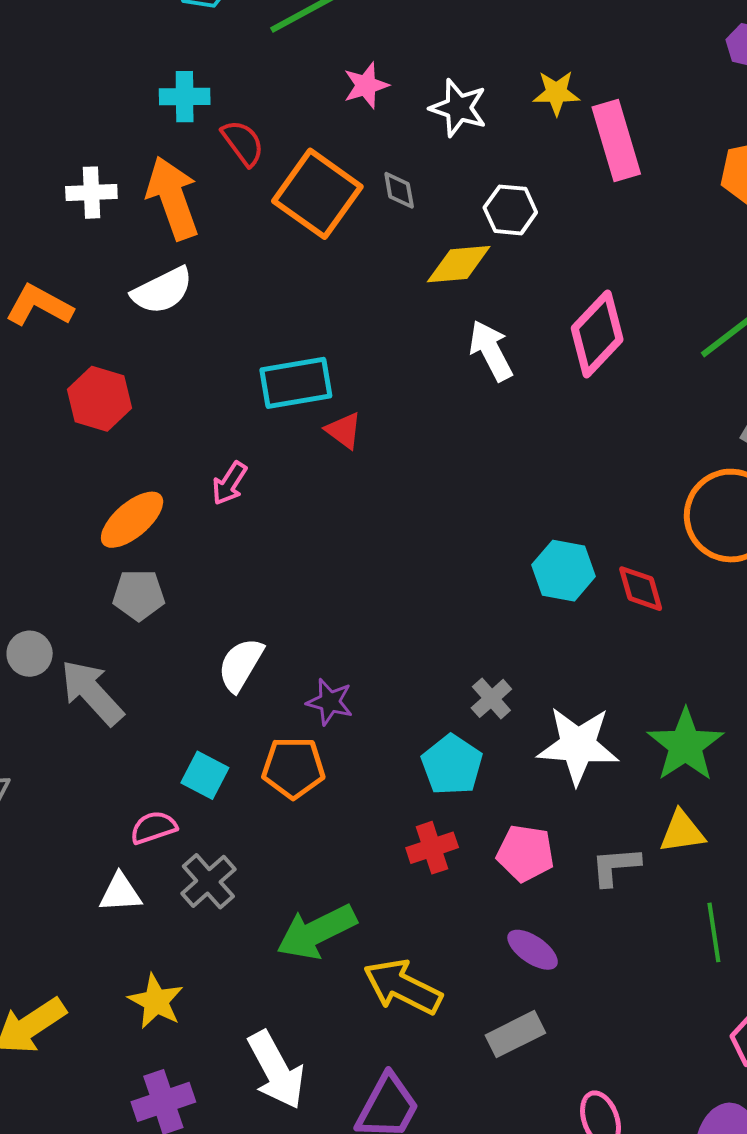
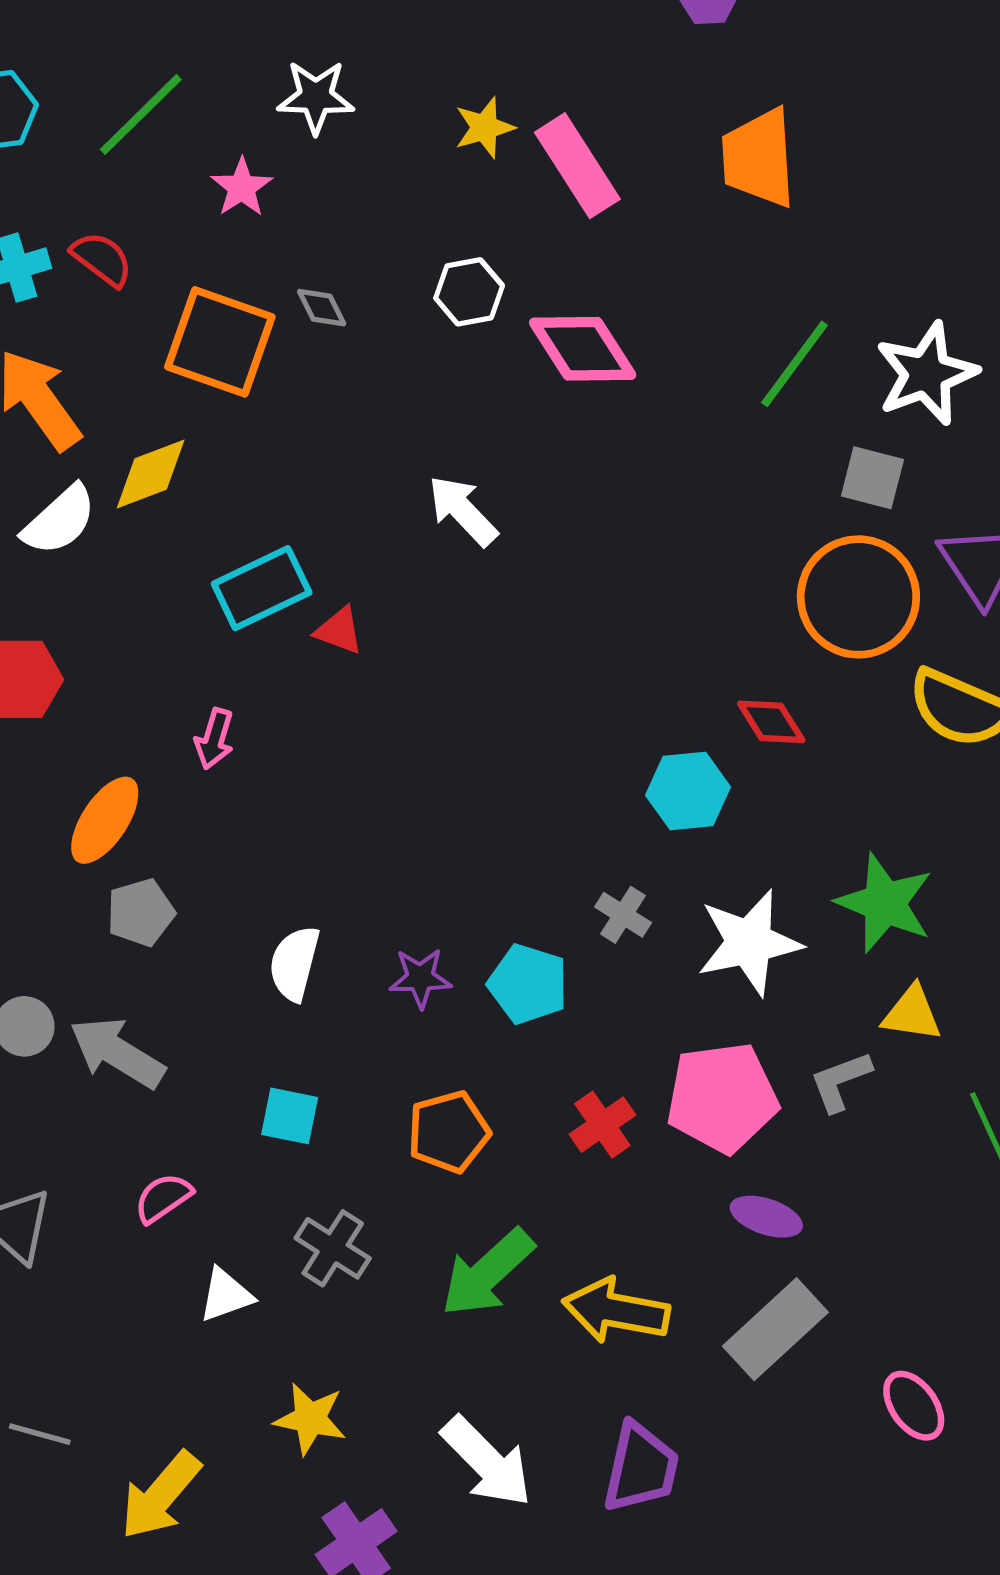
white star: (458, 108) -> (316, 97), moved
red semicircle: (243, 143) -> (102, 259), moved
yellow diamond: (459, 264) -> (151, 474), moved
pink diamond: (597, 334) -> (583, 349), moved, turned -60
white arrow: (491, 351) -> (463, 511), moved
cyan hexagon: (564, 571) -> (688, 791), moved
cyan pentagon: (452, 765) -> (528, 984), moved
orange pentagon: (293, 768) -> (449, 1132), moved
pink semicircle: (154, 827) -> (163, 1198), moved
yellow triangle: (682, 832) -> (912, 1014), turned 33
pink pentagon: (525, 853) -> (722, 1098), size x1.5
gray rectangle: (515, 1034) -> (775, 1329), size x1.4

